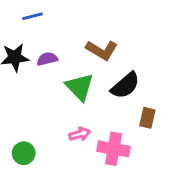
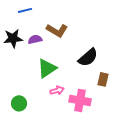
brown L-shape: (102, 50) -> (57, 30), moved
green triangle: (80, 87) -> (47, 68), moved, turned 40

